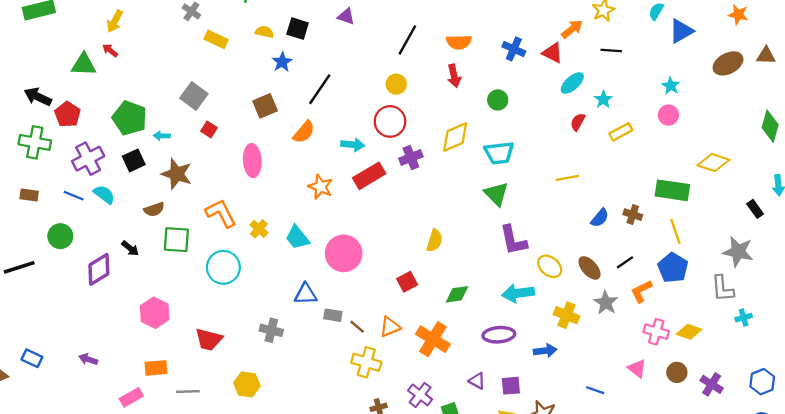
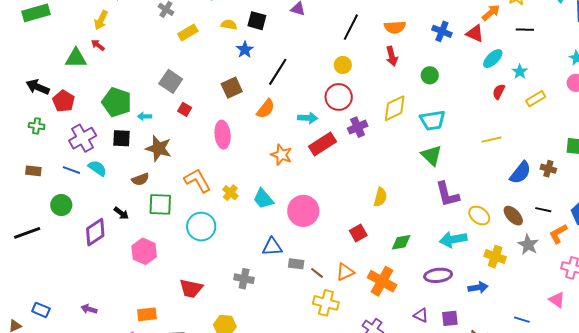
yellow rectangle: (216, 39) -> (188, 32), turned -54
green cross: (35, 142) -> (37, 126), size x0.6
black square: (134, 160) -> (122, 138), turned 30
blue semicircle: (600, 218) -> (520, 173), size x1.4
black line: (625, 262) -> (543, 210), turned 49
pink hexagon: (155, 313) -> (144, 251), moved

